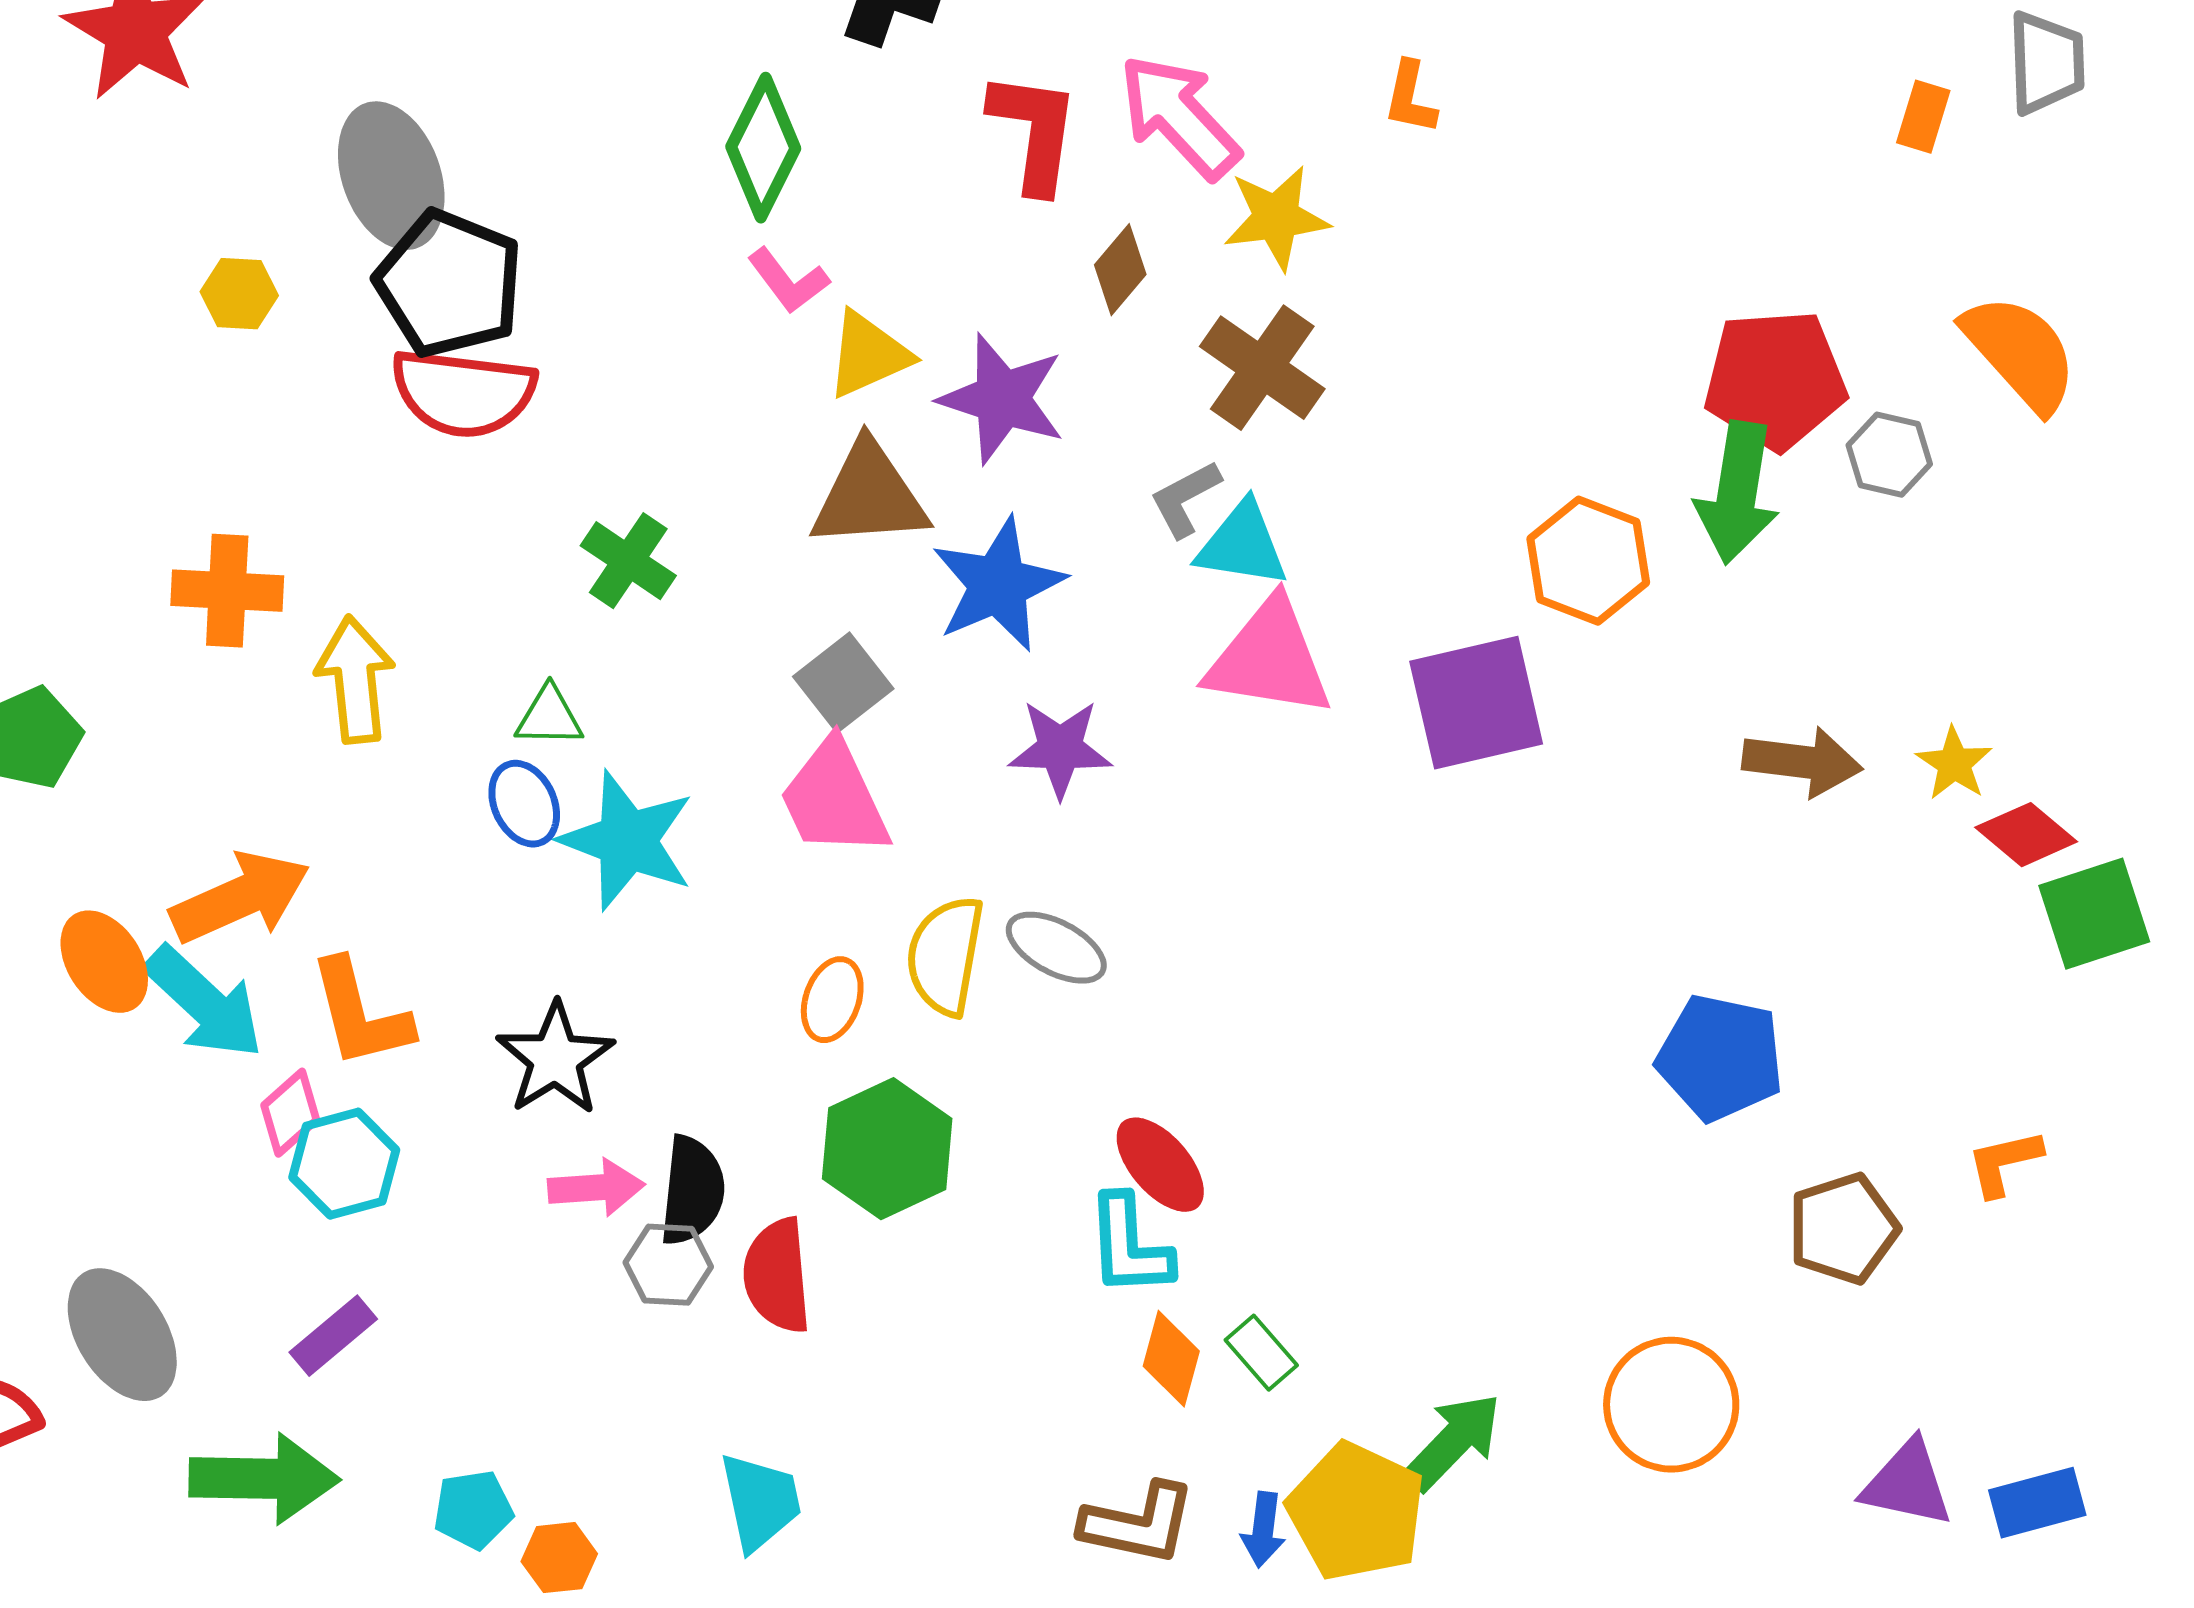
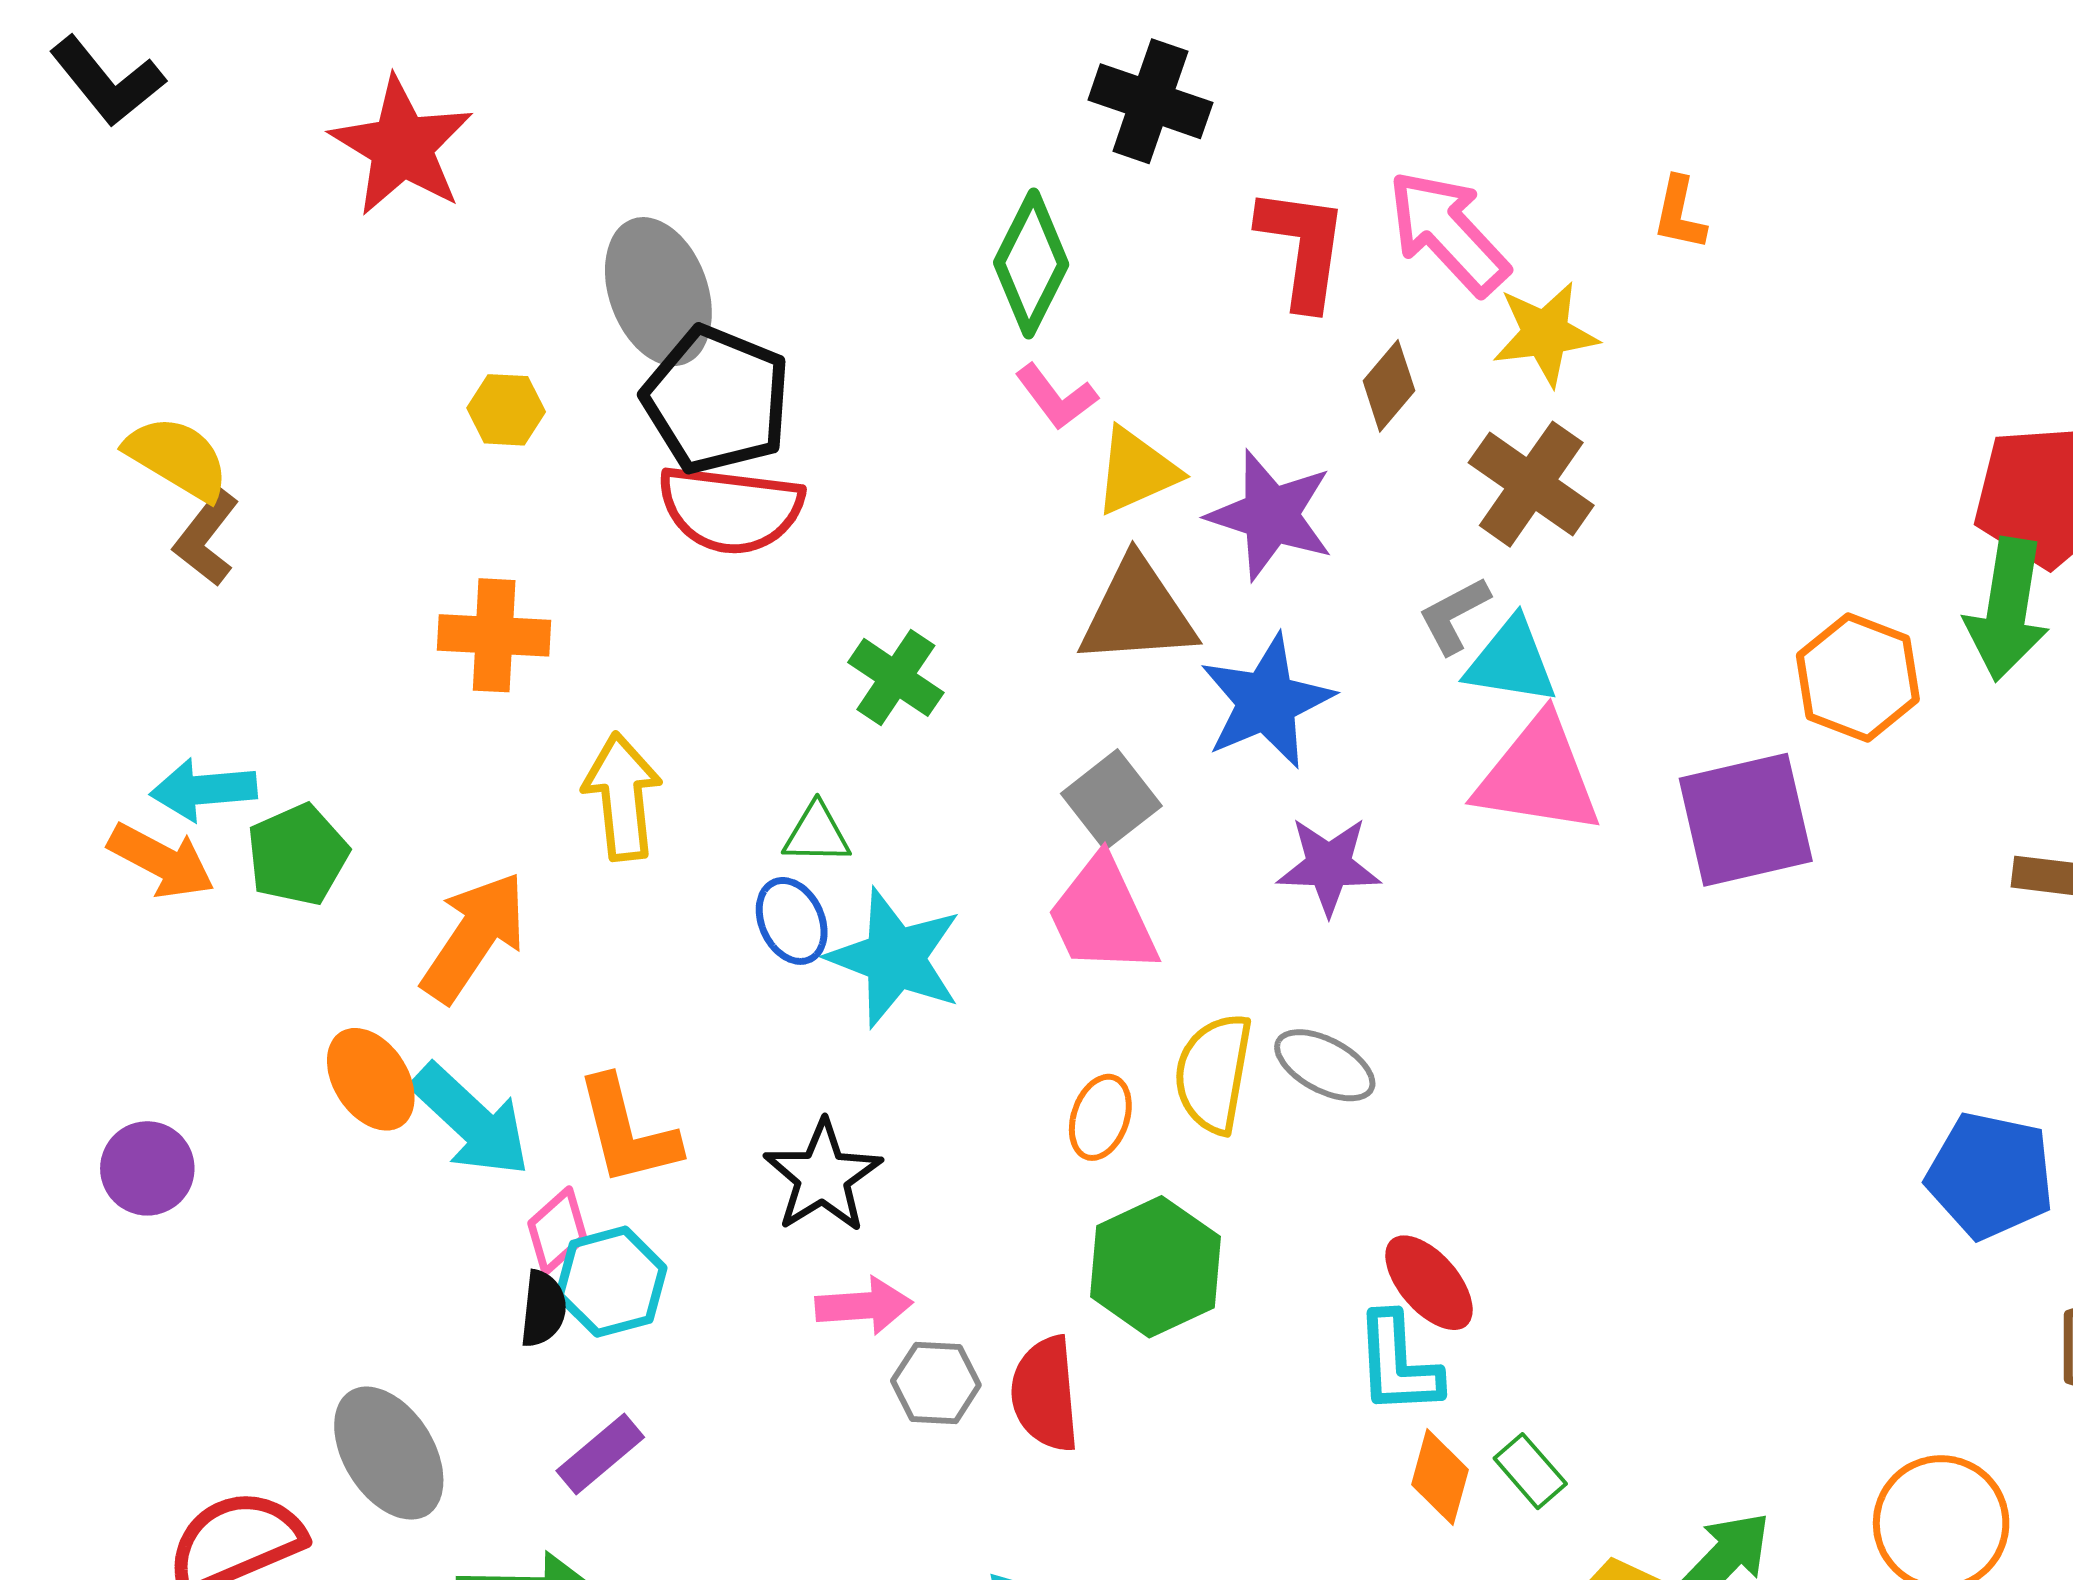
orange cross: (227, 591) -> (494, 635), moved
orange arrow: (240, 898) -> (474, 937), moved, turned -32
black semicircle: (692, 1191) -> (543, 1309), moved, size x0.7

